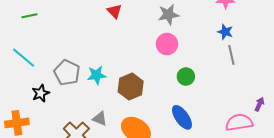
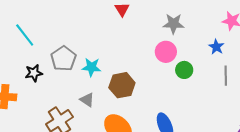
blue star: (225, 32) -> (216, 47), moved
green circle: (186, 77) -> (184, 70), moved
gray triangle: (100, 119) -> (87, 100), moved

